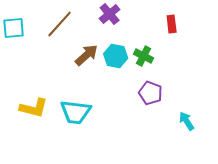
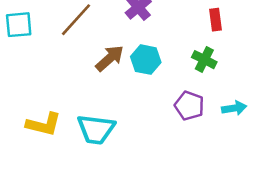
green cross: (144, 56) -> (204, 60), moved
cyan arrow: (187, 121) -> (234, 108), moved, turned 114

